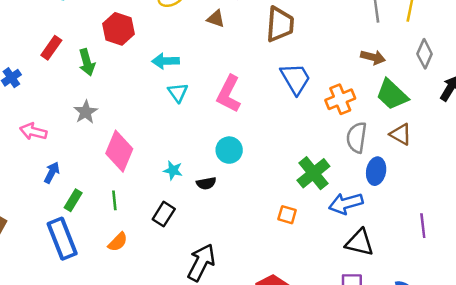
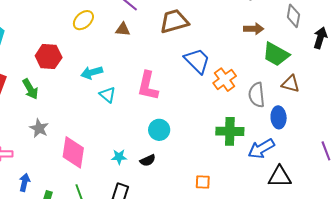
brown trapezoid: (280, 24) -> (174, 21), turned -96
orange cross: (340, 99) -> (225, 80), moved
green cross: (313, 173) -> (230, 131), turned -36
orange square: (287, 215) -> (203, 182), moved

